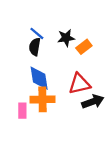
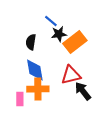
blue line: (37, 33) -> (51, 21), moved
orange rectangle: (84, 47) -> (75, 42), size x1.6
black arrow: (93, 102) -> (83, 91), turned -108

